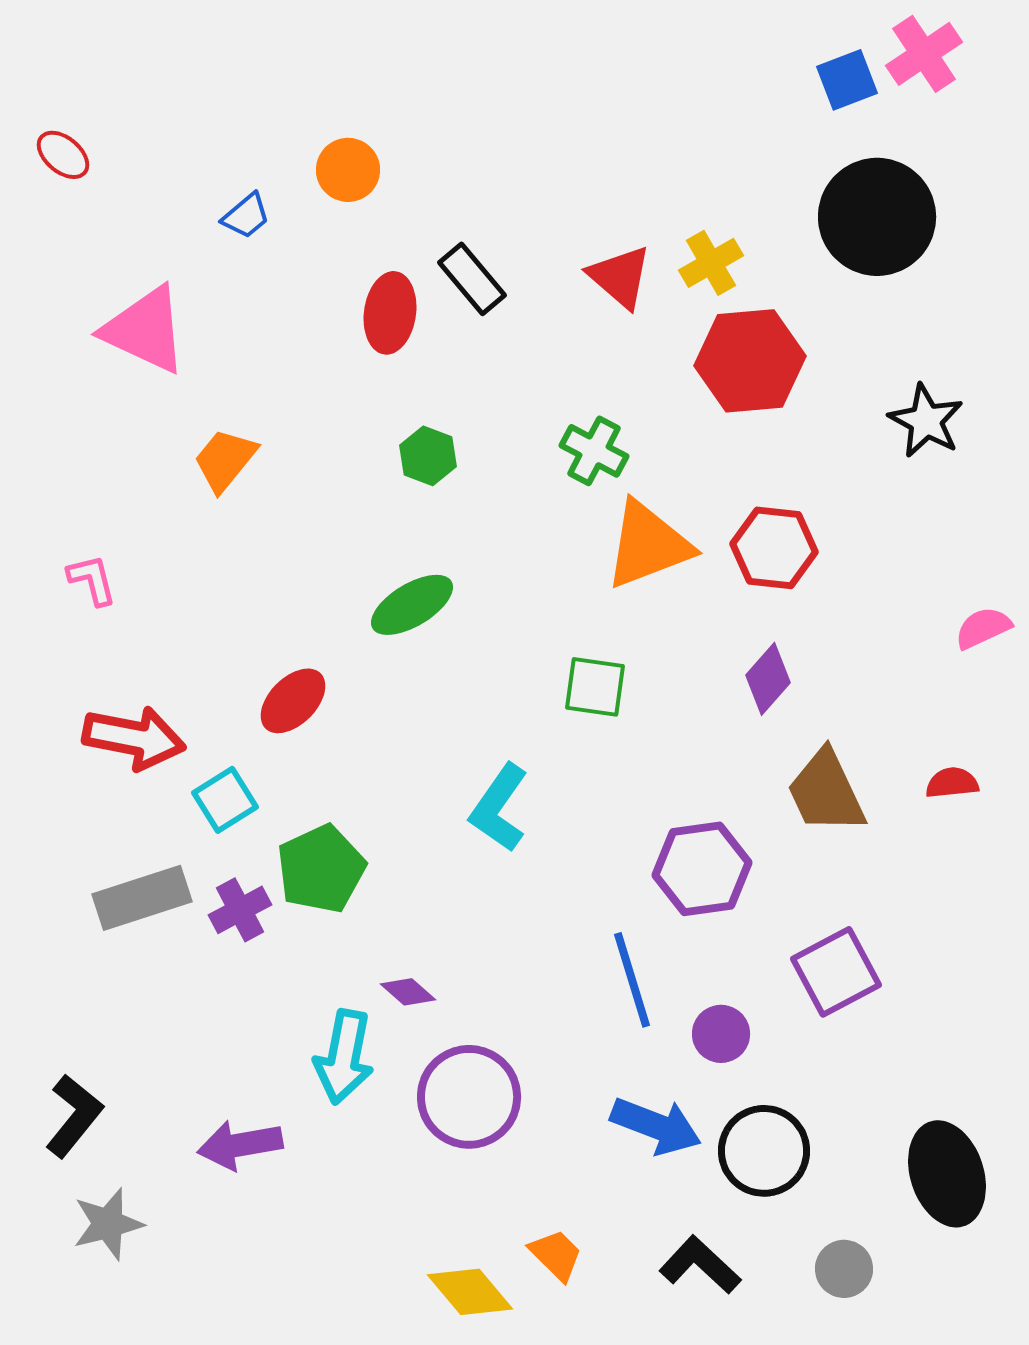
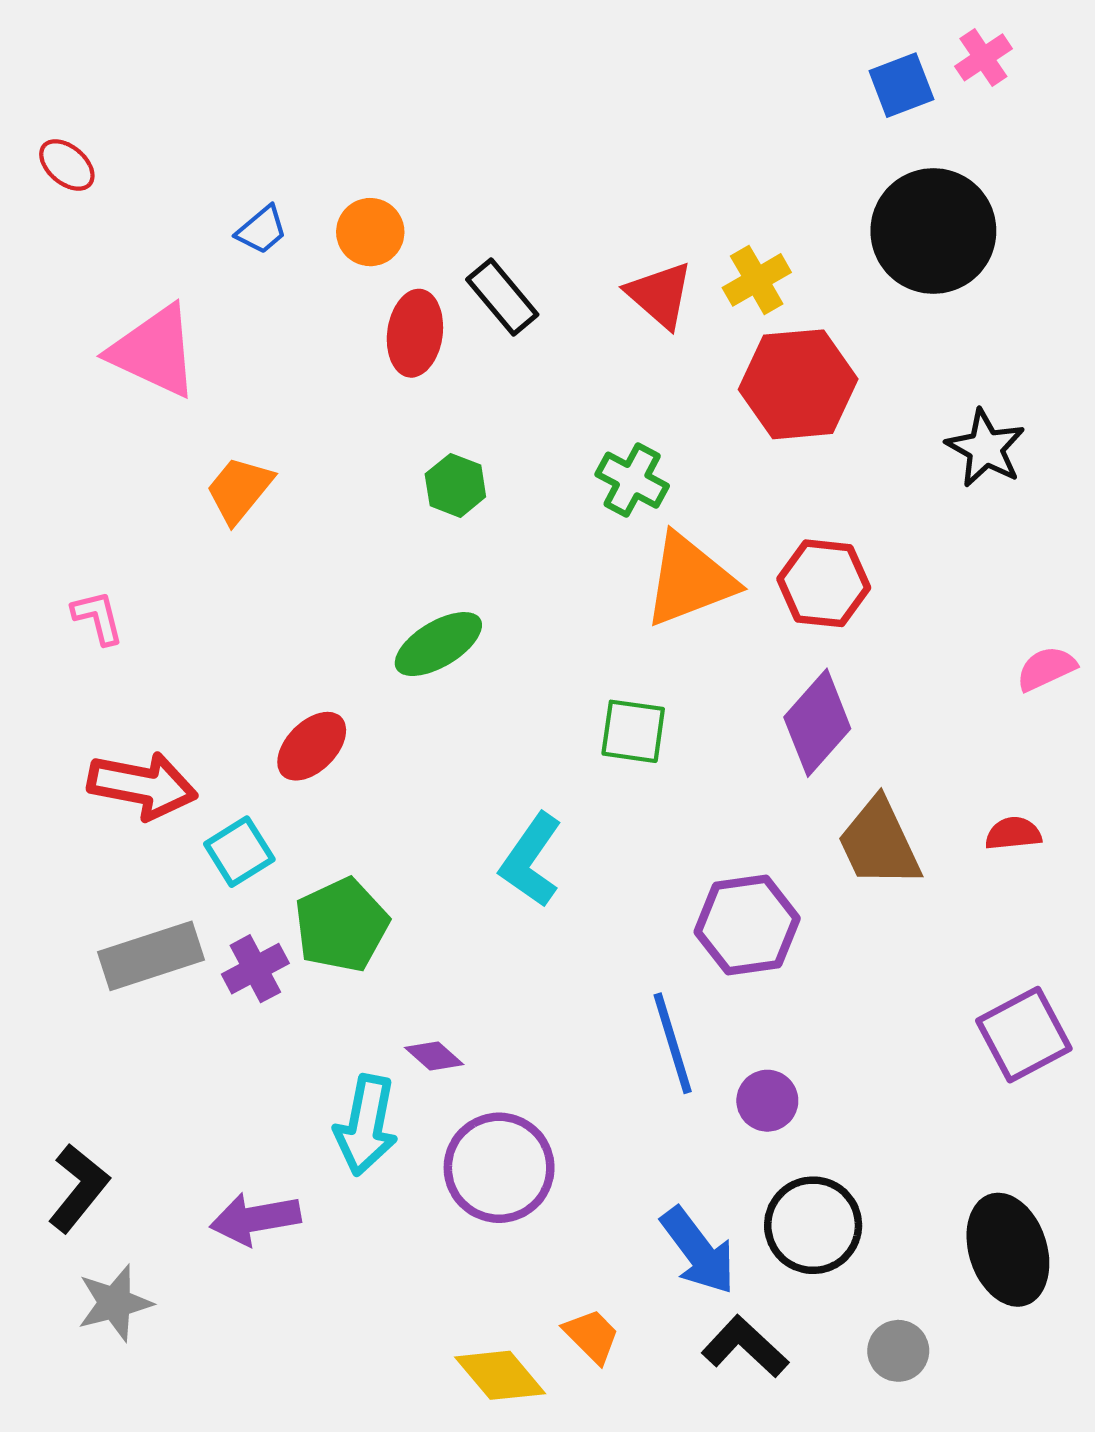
pink cross: (924, 54) -> (983, 57), size x0.7
orange circle: (348, 170) -> (370, 232), moved
purple diamond: (768, 679) -> (817, 723), size x1.4
purple square: (836, 972) -> (1024, 1035), moved
blue arrow: (656, 1126) -> (698, 1251), moved, turned 32

